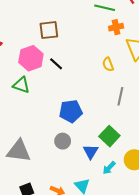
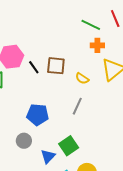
brown square: (49, 30) -> (56, 66), moved
yellow semicircle: (108, 64) -> (82, 78), turned -48
gray line: (120, 96) -> (77, 106), moved

